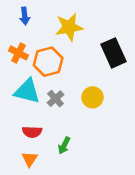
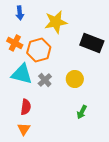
black rectangle: (113, 53) -> (92, 43), turned -45
red semicircle: (32, 132) -> (26, 107), turned -84
green arrow: (64, 145) -> (82, 112), moved

